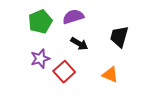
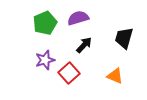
black arrow: (79, 44) -> (84, 45), turned -78

